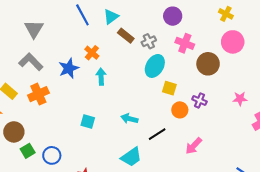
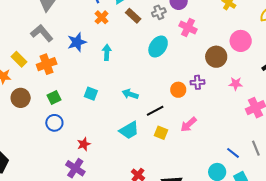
gray cross: (149, 41) -> (159, 12), moved
pink circle: (233, 42) -> (241, 41), moved
orange cross: (92, 53) -> (102, 17), moved
brown circle: (208, 64) -> (216, 57), moved
yellow square: (169, 88) -> (161, 133), moved
purple cross: (199, 100) -> (197, 82), turned -32
green square: (28, 151) -> (54, 98), moved

